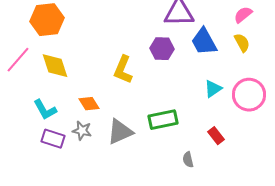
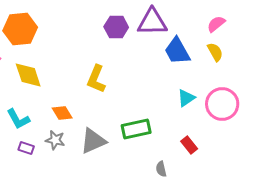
purple hexagon: (162, 49) -> (116, 27), moved
purple rectangle: (53, 139) -> (26, 148), size x0.7

